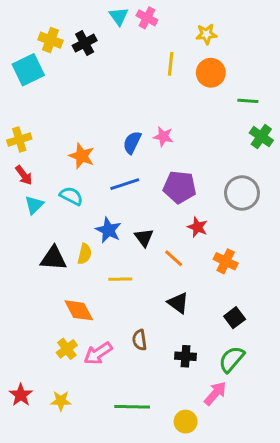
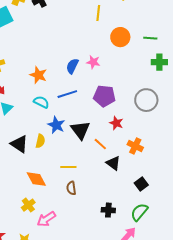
orange circle: (211, 73) -> (120, 37), moved
green cross: (261, 137) -> (159, 62), turned -35
cyan semicircle: (71, 196) -> (41, 102), moved
black triangle: (144, 238) -> (80, 130), size x1.5
black triangle: (53, 258) -> (19, 144), turned 30
yellow line: (120, 279) -> (68, 167), moved
black triangle: (178, 303) -> (113, 163), moved
brown semicircle: (140, 340) -> (71, 188), moved
pink arrow: (98, 353) -> (46, 219), moved

